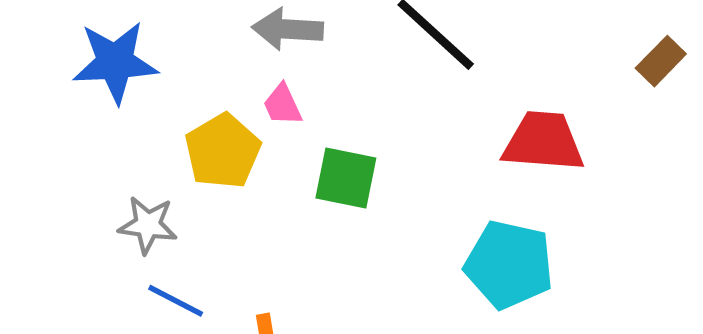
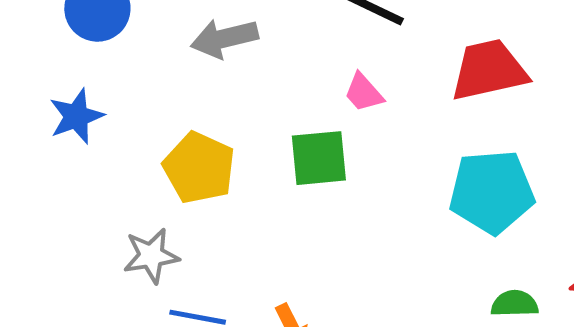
blue star: (115, 62) -> (76, 116), size x0.7
pink trapezoid: (283, 105) -> (364, 93), moved

